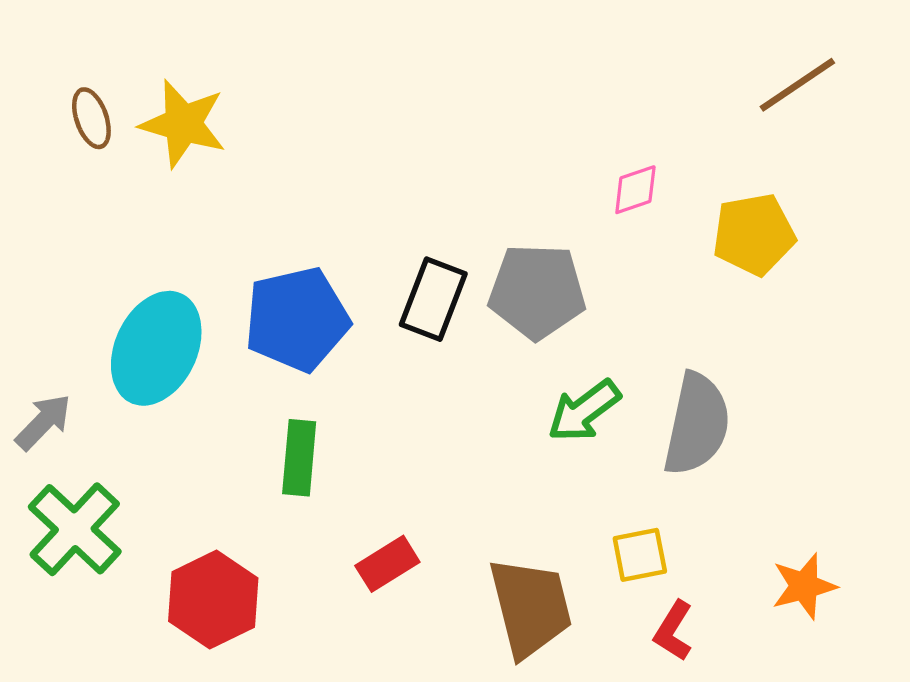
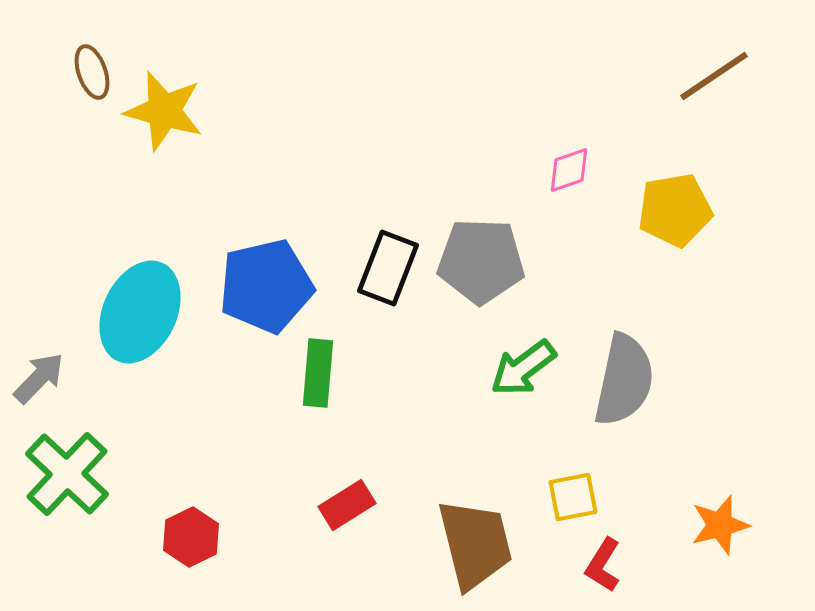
brown ellipse: (91, 118) -> (92, 72), moved
green rectangle: (299, 458) -> (318, 373), moved
red hexagon: (213, 600) -> (191, 537), size x0.7

